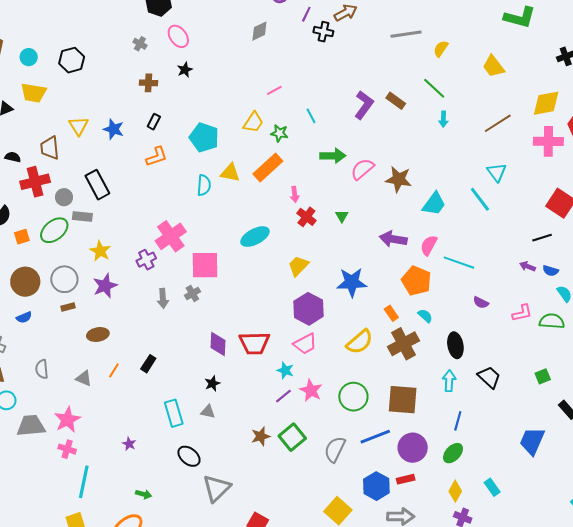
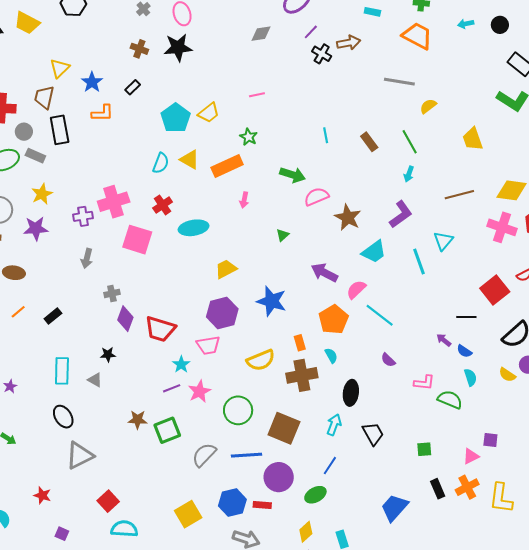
black star: (185, 70) -> (178, 48), size x1.8
purple L-shape: (364, 105) -> (401, 214), moved
cyan line: (311, 116) -> (326, 135), moved
yellow trapezoid: (253, 122) -> (209, 113), moved
brown trapezoid: (50, 148) -> (44, 97), moved
orange L-shape: (157, 157) -> (102, 113), moved
red cross: (306, 217) -> (163, 205), moved
gray cross: (192, 294) -> (112, 293), moved

